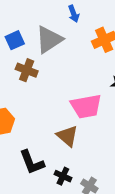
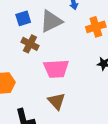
pink trapezoid: (86, 106) -> (56, 69), moved

